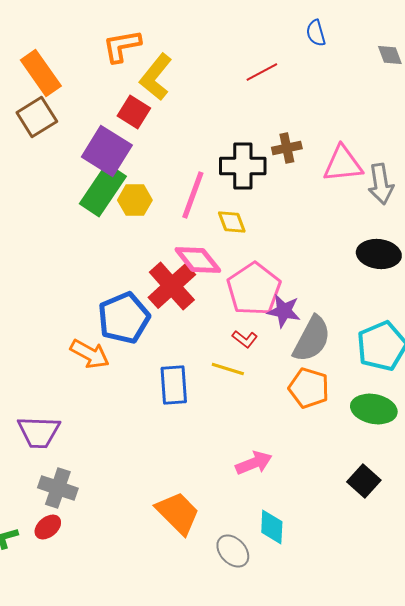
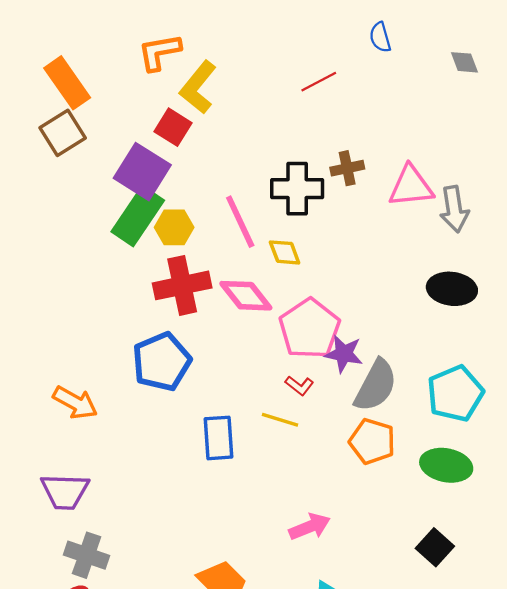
pink line: (193, 195) -> (240, 222), turned -45
red cross: (172, 286) -> (182, 285), moved, turned 30
orange arrow: (90, 354) -> (75, 403), moved

